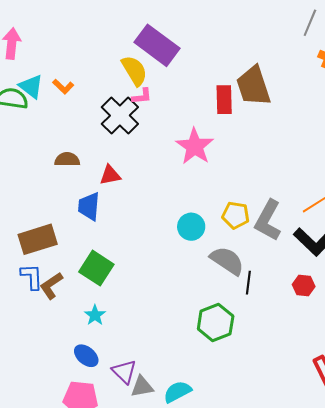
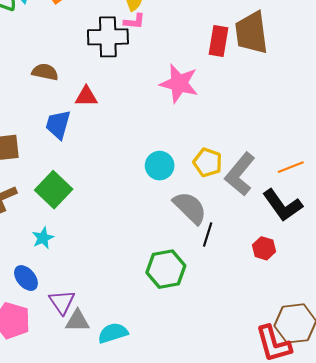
black cross: (120, 115) -> (108, 37), turned 33
pink star: (195, 146) -> (179, 83), turned -30

